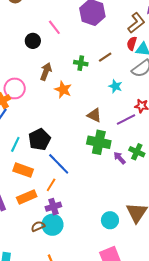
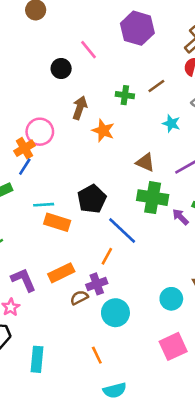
black pentagon: (39, 139) -> (92, 199), moved
cyan line: (15, 144) -> (44, 205), turned 63
blue line: (59, 164) -> (122, 231), moved
orange rectangle: (23, 170) -> (57, 222), moved
orange line: (51, 185) -> (107, 256), moved
cyan circle: (52, 225) -> (115, 313), moved
brown semicircle: (38, 226) -> (79, 298), moved

